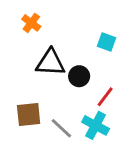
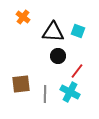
black triangle: (50, 63) -> (53, 32), moved
gray line: (61, 128) -> (45, 94), turned 48

